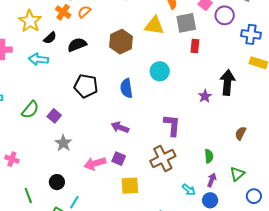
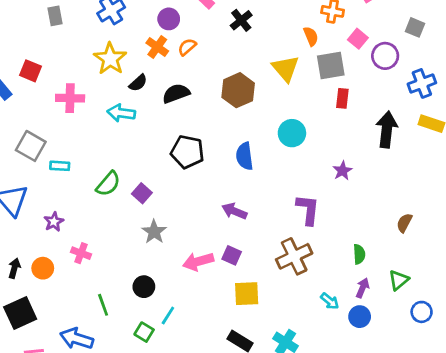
yellow triangle: (154, 26) -> (286, 68), turned 40
blue cross: (251, 34) -> (422, 83), turned -30
black arrow: (227, 82) -> (387, 129), moved
purple star: (205, 96) -> (342, 171), moved

